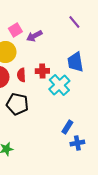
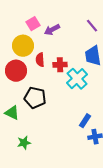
purple line: (74, 22) -> (92, 26), moved
red semicircle: (21, 75) -> (40, 60), moved

